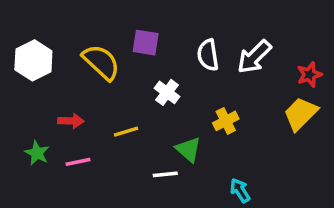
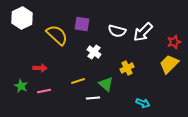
white semicircle: (208, 55) -> (117, 31), turned -66
white hexagon: (33, 60) -> (22, 18), moved
yellow line: (126, 132) -> (78, 81), moved
cyan arrow: (240, 190) -> (143, 103), moved, turned 144

